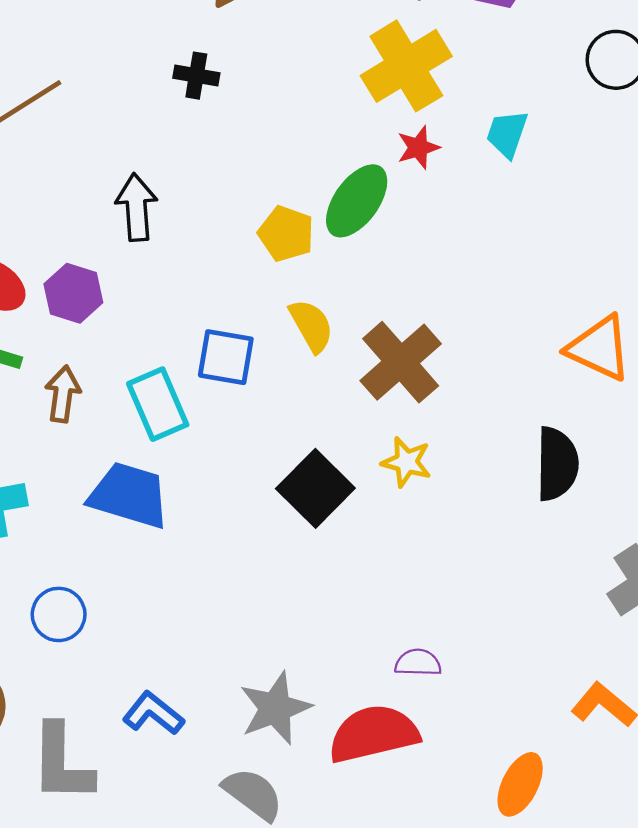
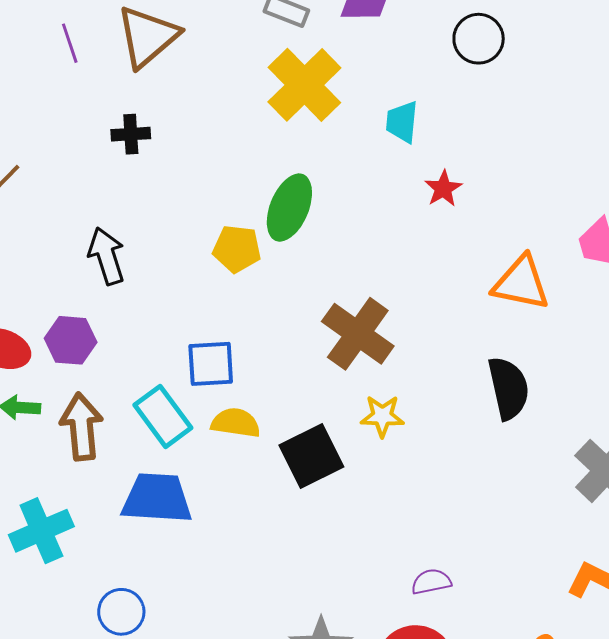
red star: (418, 148) -> (443, 189), moved
yellow semicircle: (311, 326) -> (236, 423), moved, turned -39
brown arrow: (63, 394) -> (82, 427), size x1.4
black square: (315, 488) -> (311, 456), turned 32

